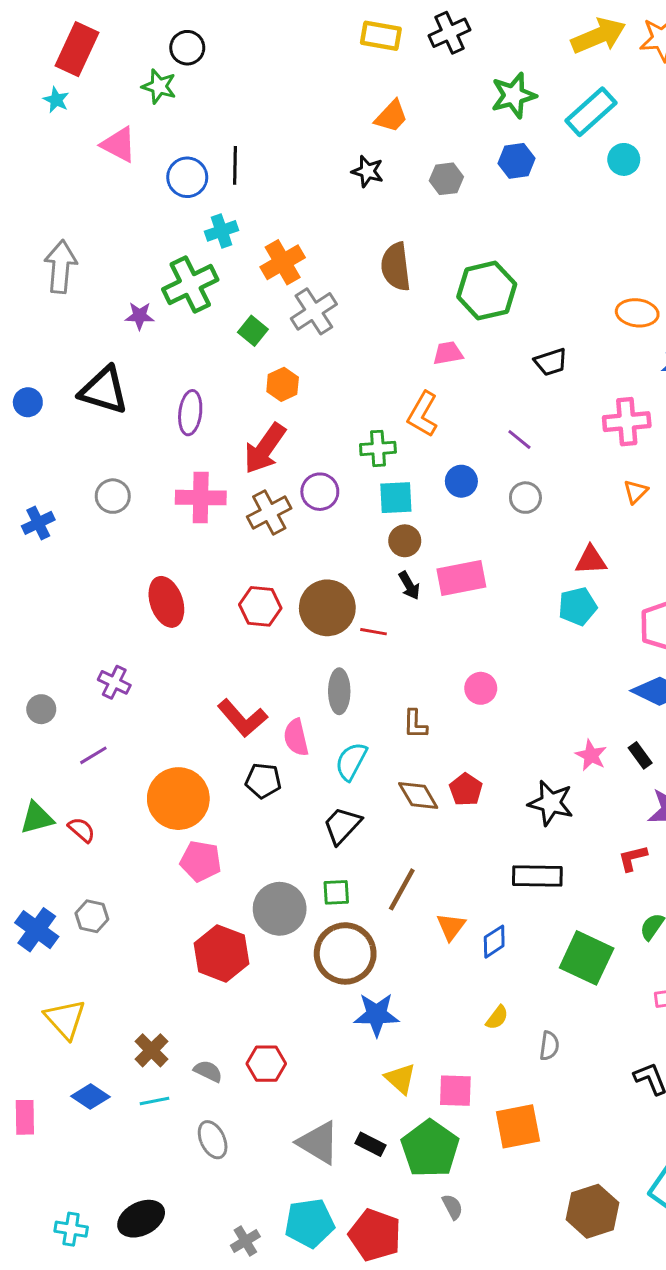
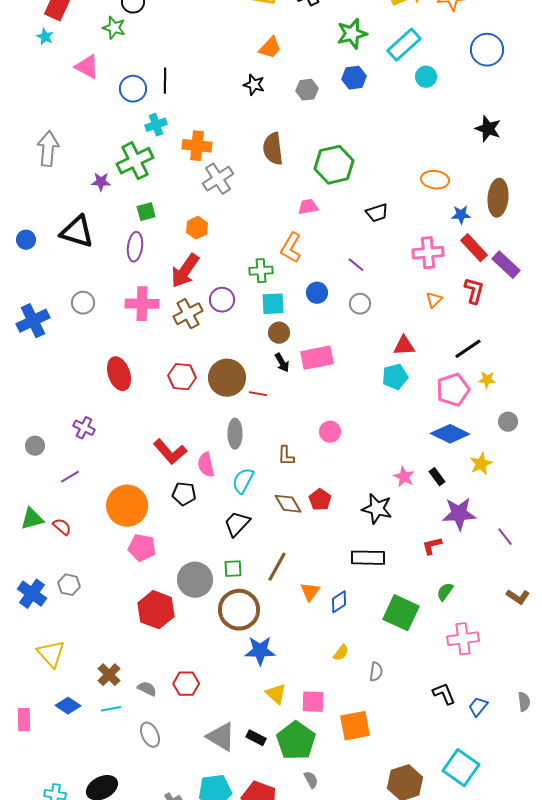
orange cross: (283, 262) -> (197, 146), turned 36
green square: (253, 331) -> (146, 212), moved, turned 36
blue cross: (38, 523) -> (33, 321), size x1.5

